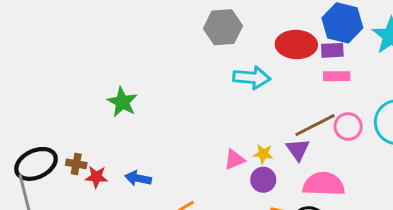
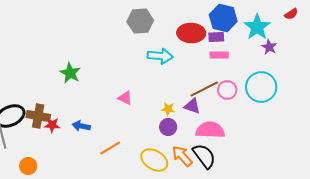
purple triangle: (298, 150) -> (192, 106), turned -36
pink triangle: (234, 160) -> (125, 98), moved, turned 49
brown cross: (76, 164) -> (38, 116), size x1.6

